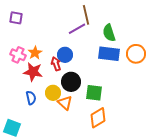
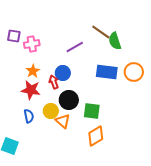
brown line: (86, 15) -> (101, 32), moved, turned -42
green semicircle: (109, 33) -> (115, 41), moved
pink cross: (18, 55) -> (32, 44), moved, turned -35

